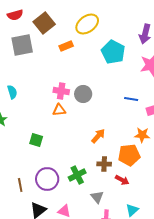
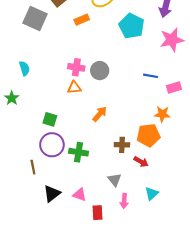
gray square: (22, 45) -> (35, 19), turned 35
orange arrow: (98, 136) -> (100, 114), moved
green cross: (77, 175) -> (78, 152), moved, turned 36
purple circle: (47, 179) -> (52, 145), moved

